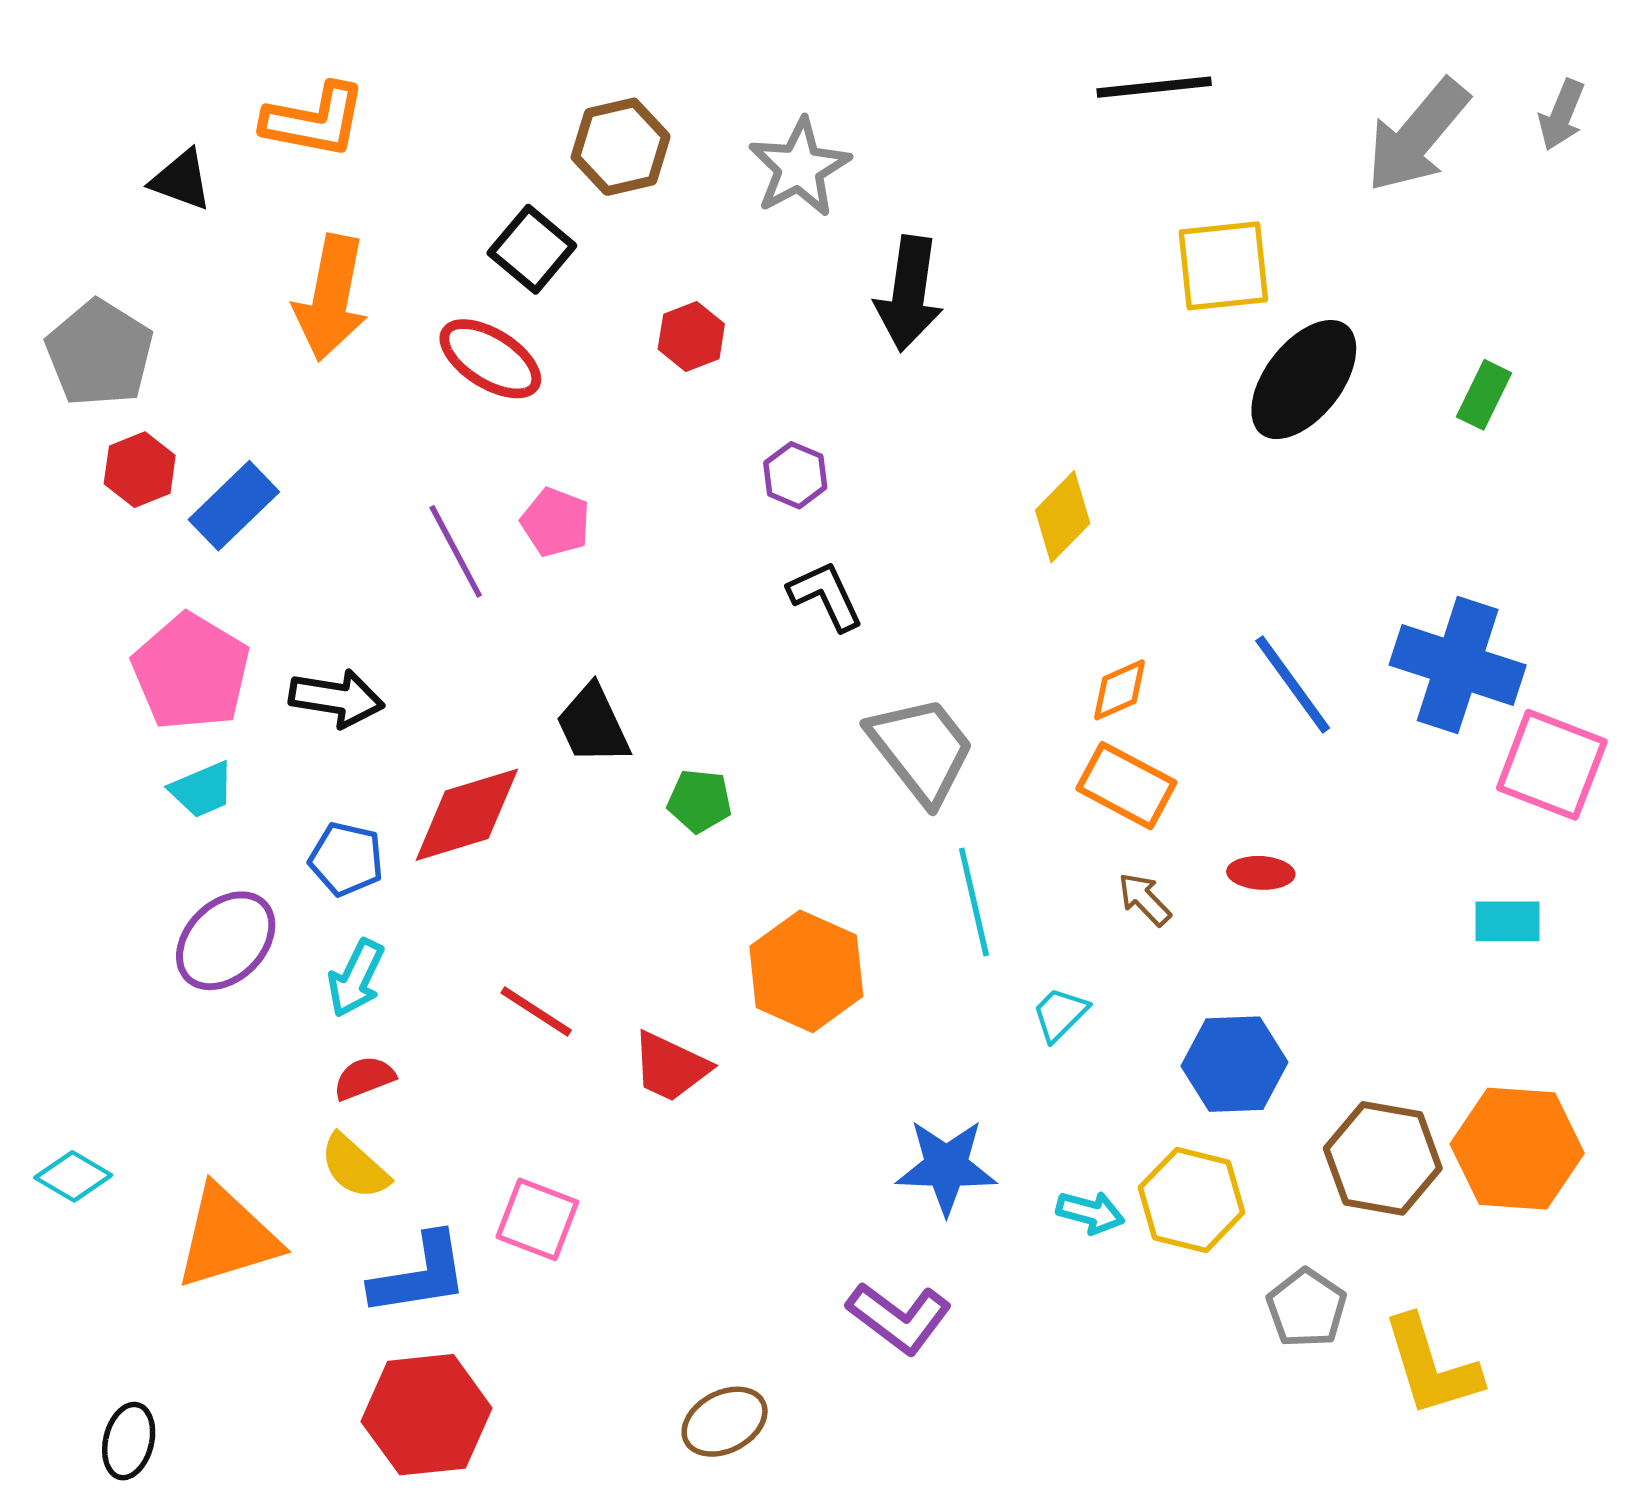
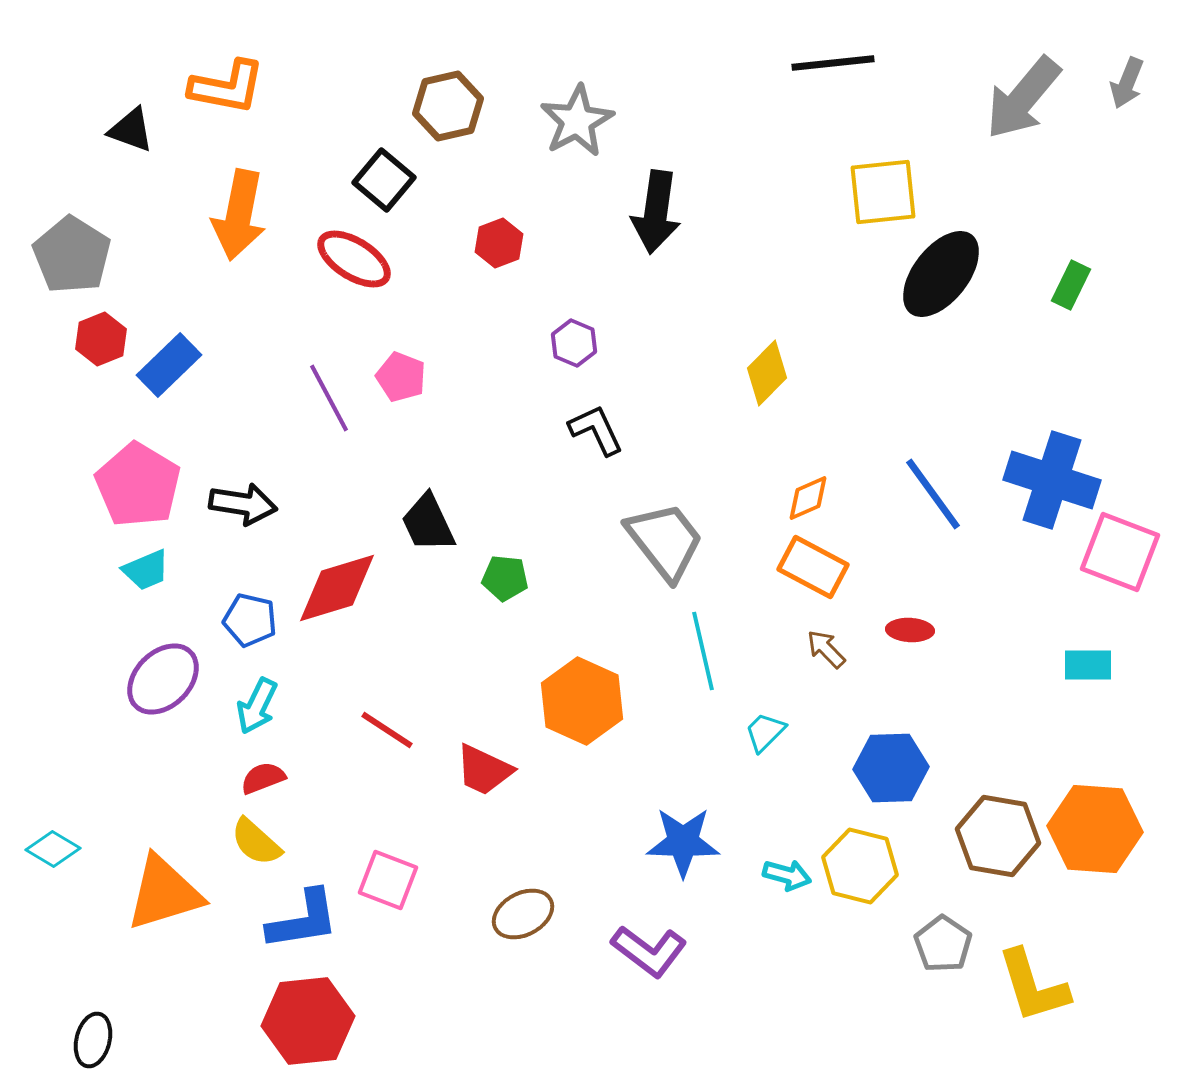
brown ellipse: (725, 1422) -> (523, 914), moved

